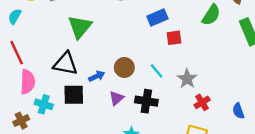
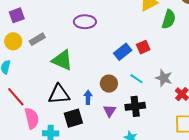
blue rectangle: (157, 18) -> (123, 52), moved
green triangle: (80, 27) -> (62, 60), turned -30
blue arrow: (97, 76) -> (88, 97), turned -48

